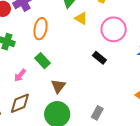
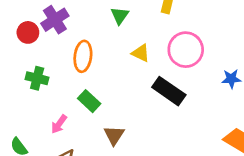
yellow triangle: (81, 18) -> (141, 53), moved
black rectangle: (99, 58) -> (169, 91), size x1.6

